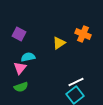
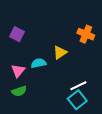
yellow triangle: (59, 43) -> (60, 52), moved
cyan semicircle: (28, 57) -> (38, 63), moved

